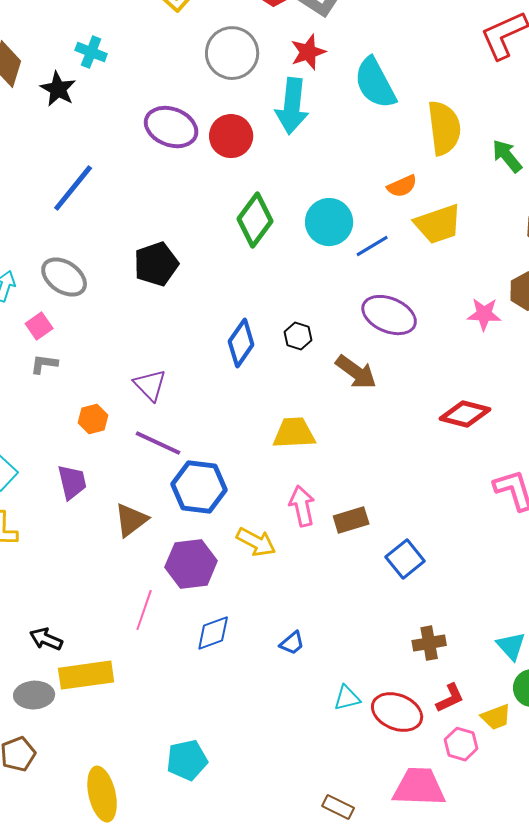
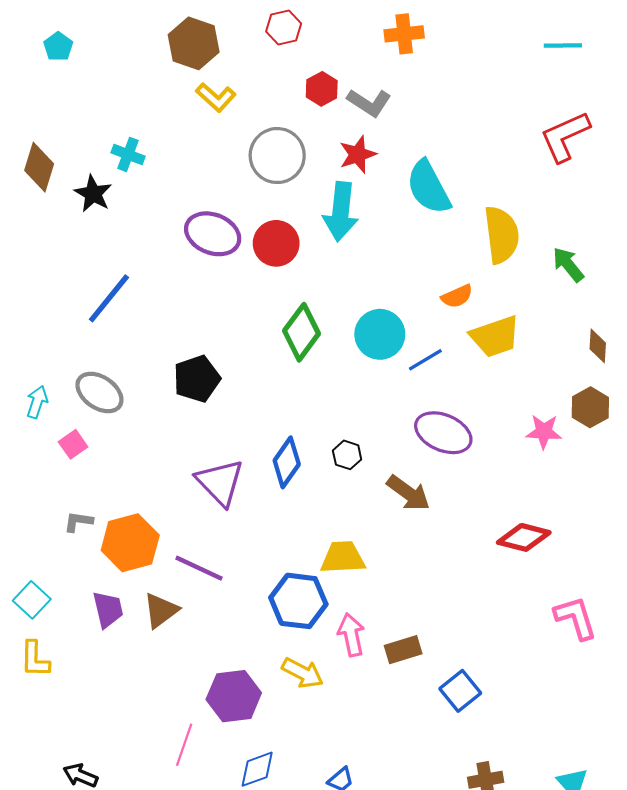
gray L-shape: (44, 364) -> (78, 522), moved
purple triangle: (150, 385) -> (220, 482), moved, size x1.4
orange hexagon: (93, 419) -> (130, 543), size x1.8
blue hexagon: (199, 487) -> (298, 601), moved
brown triangle: (131, 520) -> (161, 610), moved

